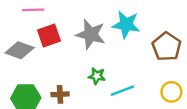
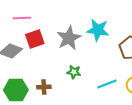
gray star: (91, 34) -> (69, 38), turned 30
cyan line: (122, 91) -> (107, 84), moved

